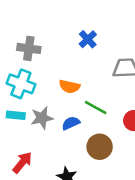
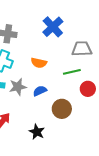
blue cross: (88, 39) -> (53, 27), size x1.5
green line: (96, 107) -> (72, 72), moved, turned -42

